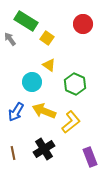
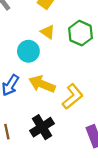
green hexagon: (75, 84) -> (81, 33), moved

